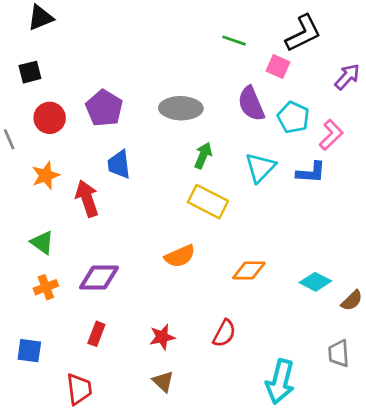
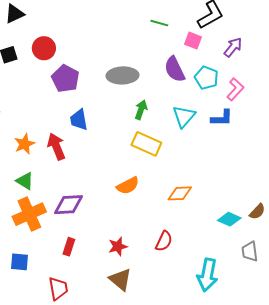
purple arrow: (347, 77) -> (233, 47), moved
red circle: (50, 118) -> (44, 48), moved
orange star: (46, 175) -> (24, 144), moved
cyan diamond: (315, 282) -> (229, 219), moved
orange cross: (46, 287) -> (29, 214), size x1.8
brown triangle: (163, 382) -> (120, 279), size x1.4

